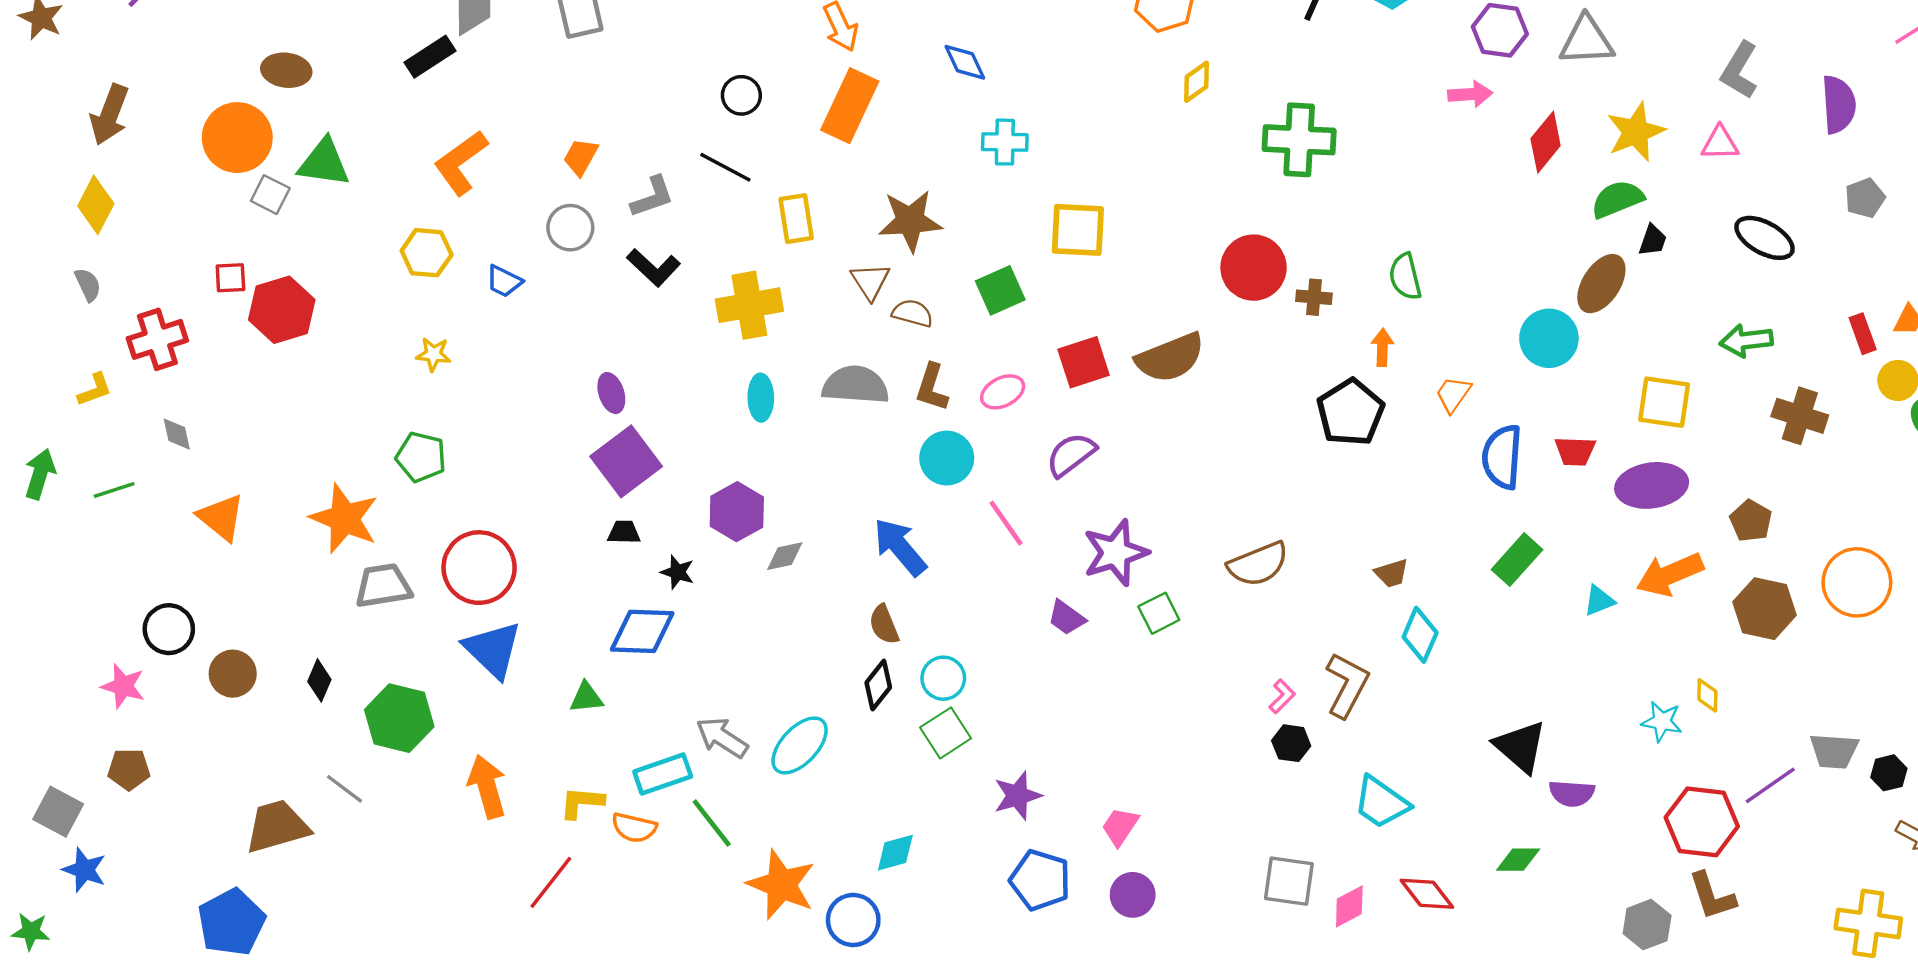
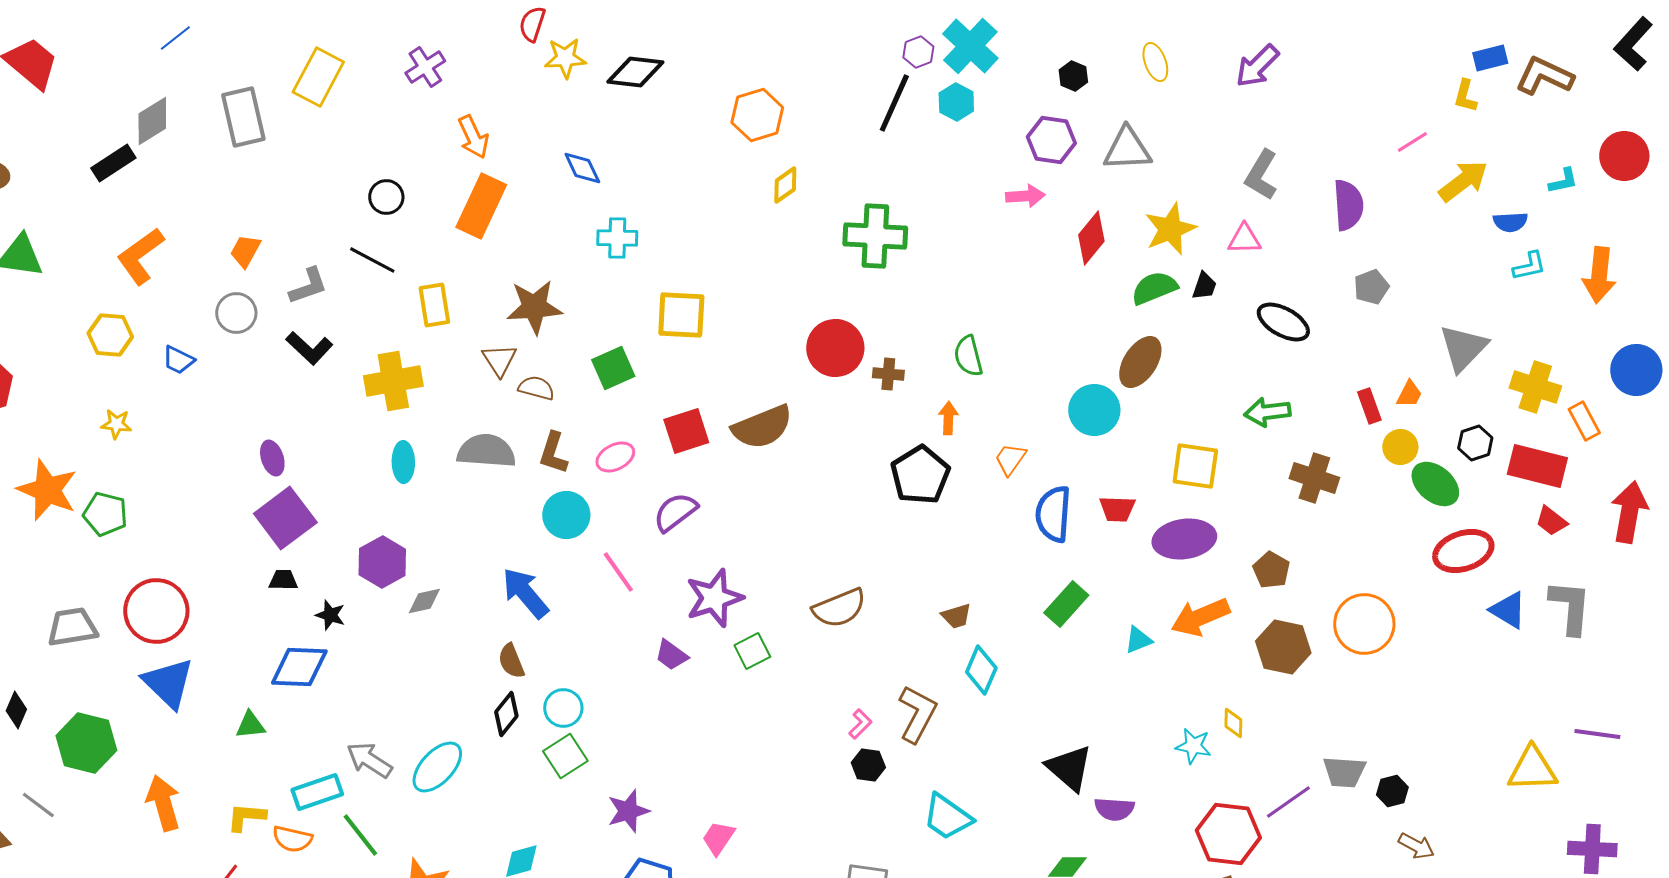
black trapezoid: (1653, 240) -> (1204, 286), moved
orange star: (344, 518) -> (47, 490), moved

